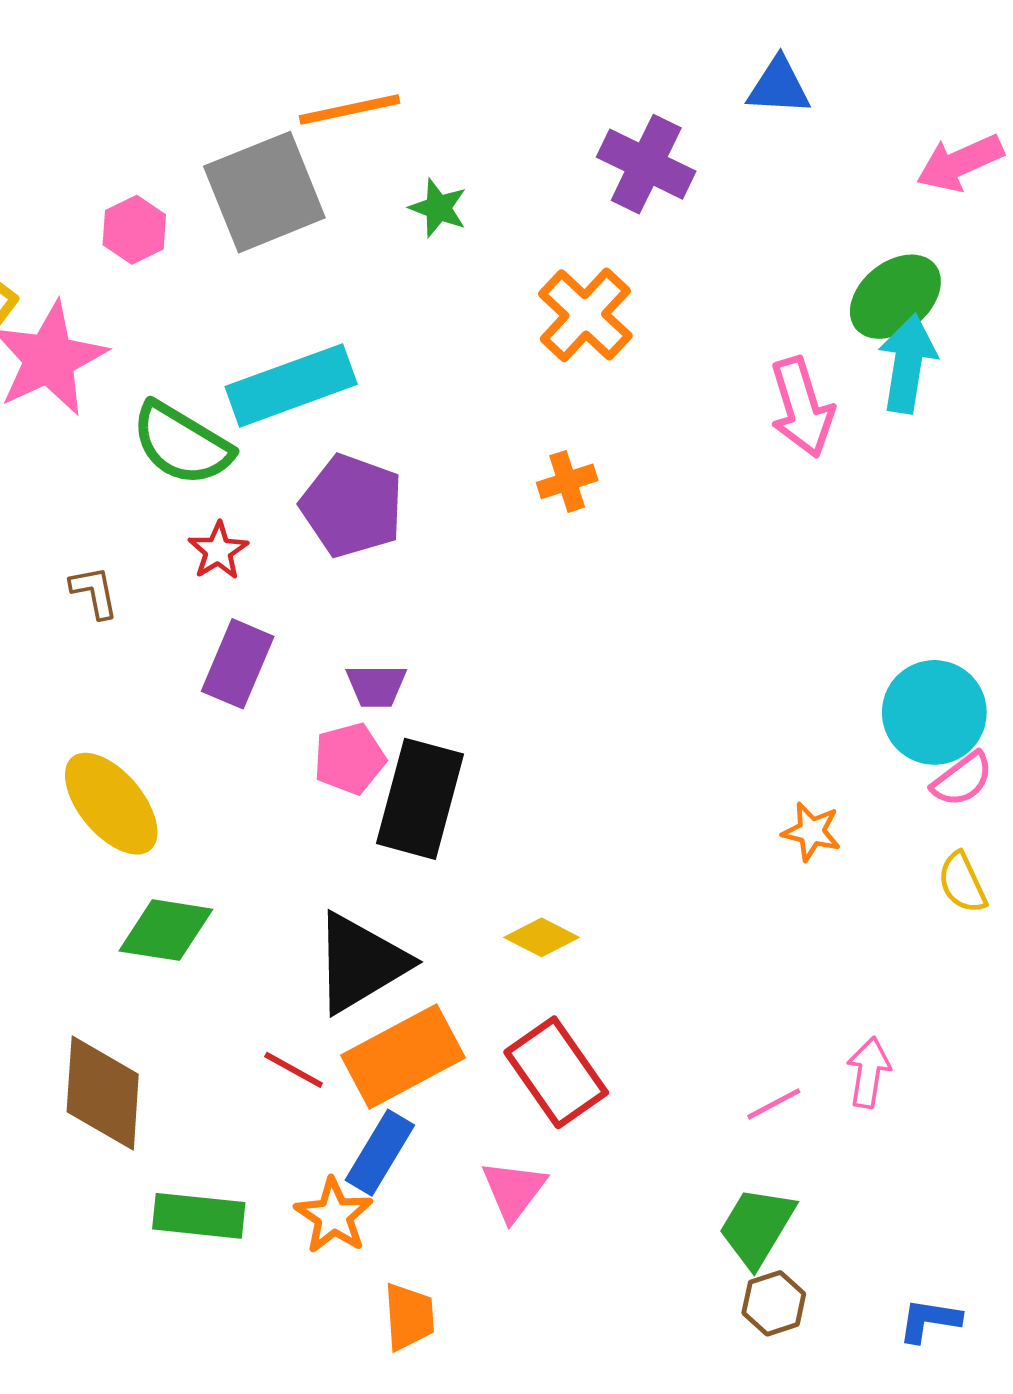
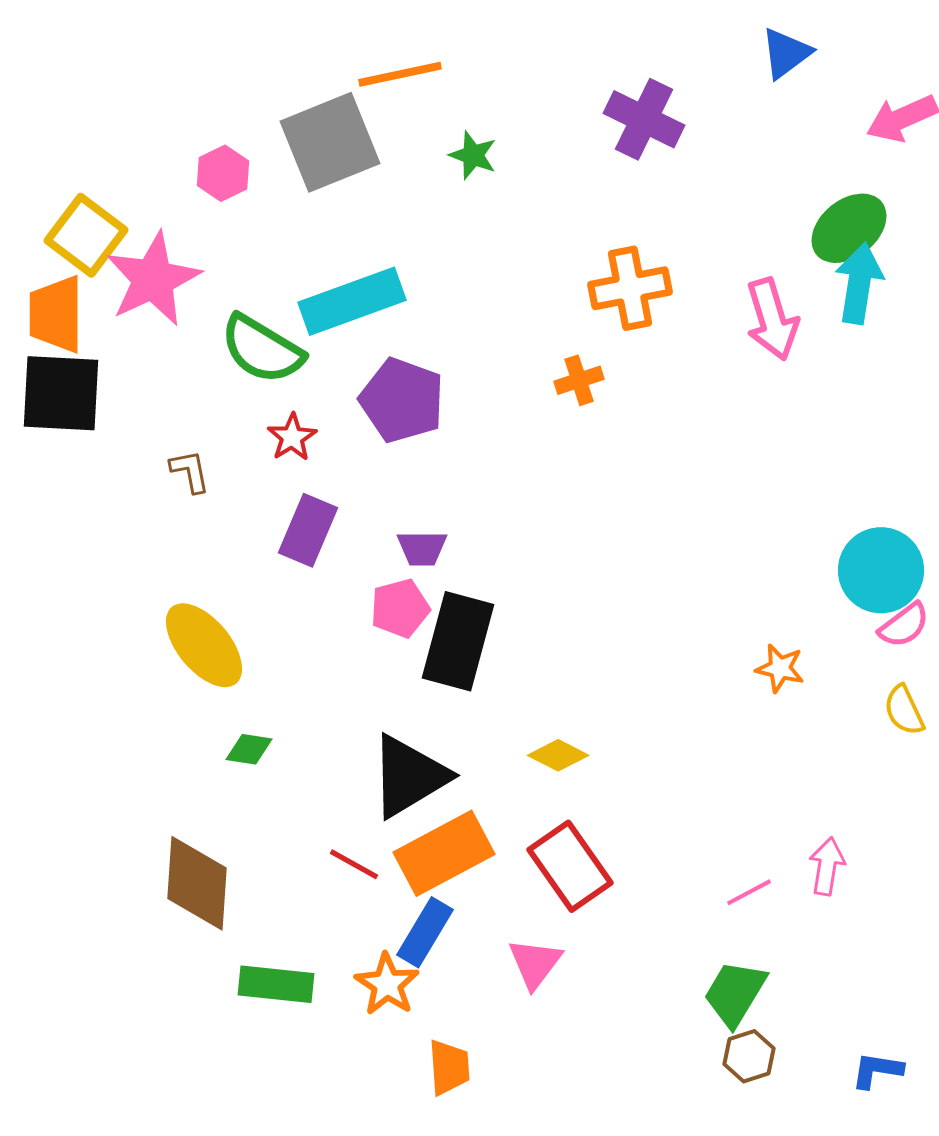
blue triangle: (779, 86) -> (786, 53), moved, turned -40
orange cross: (585, 315) -> (630, 288), moved, turned 36
green diamond: (166, 930) -> (249, 749), size x0.6

